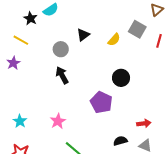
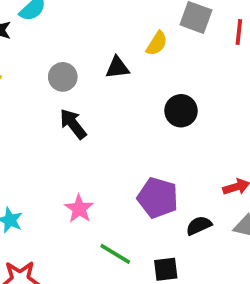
black triangle: (83, 35) -> (117, 67), moved, turned 40
purple pentagon: (101, 102) -> (158, 198), moved

